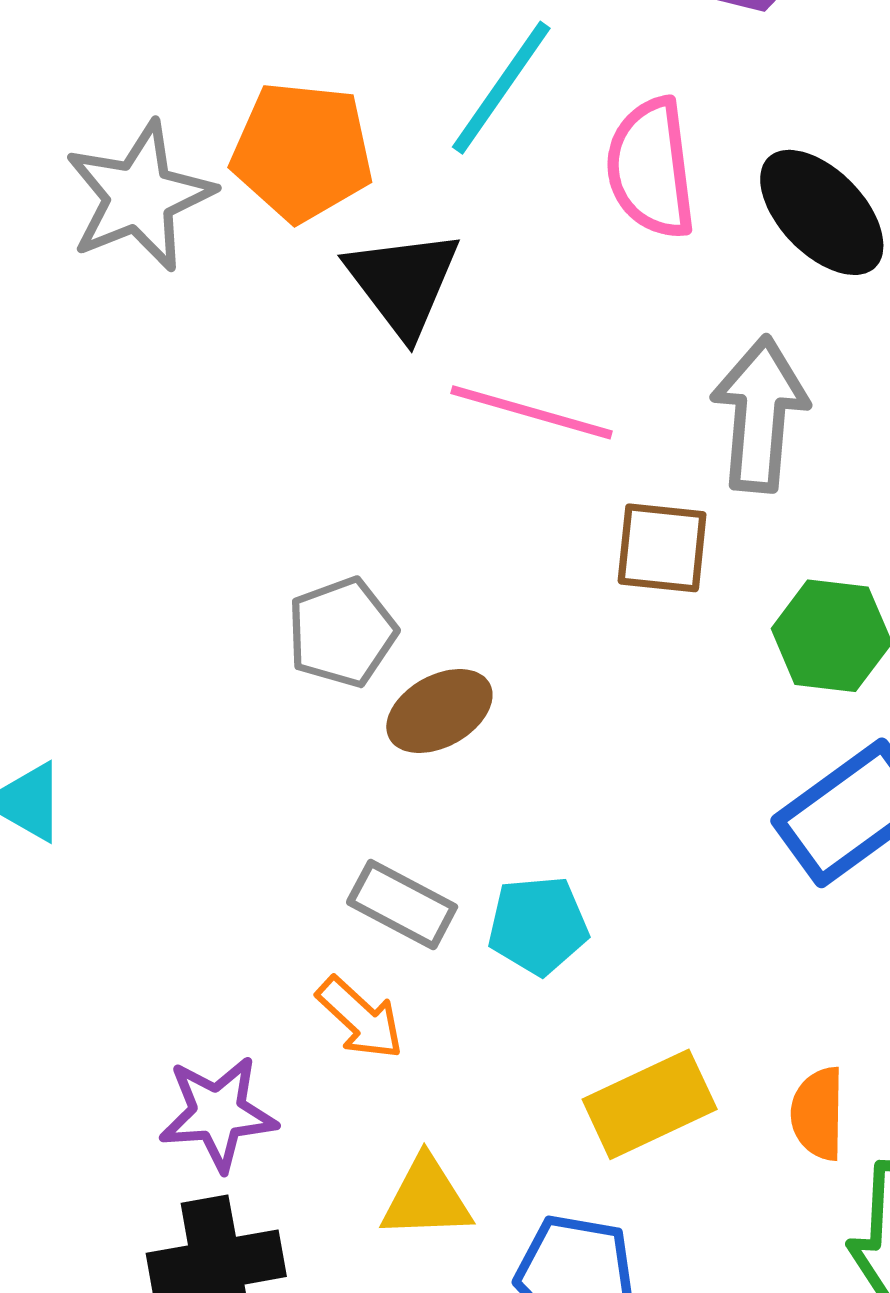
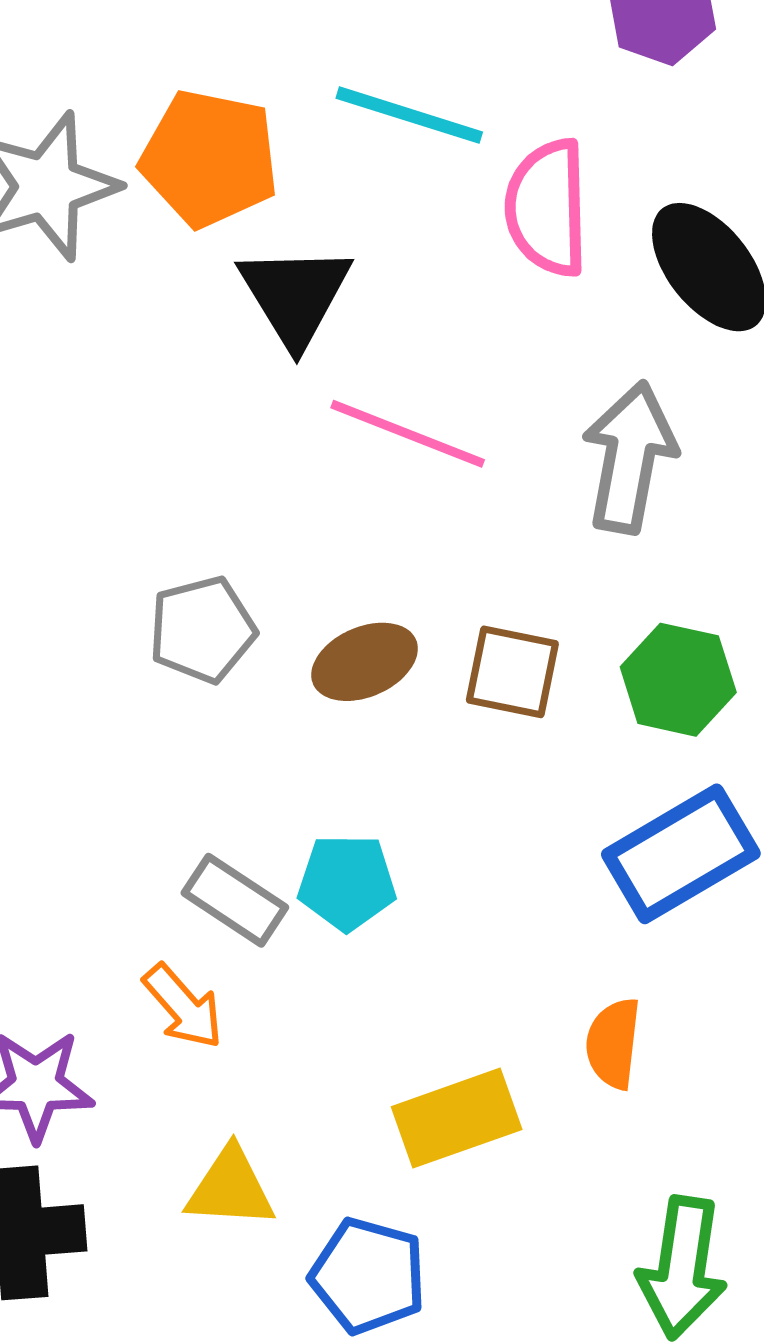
cyan line: (501, 88) -> (409, 115), turned 67
brown square: (662, 548) -> (512, 672), moved
brown ellipse: (439, 711) -> (365, 662), moved
cyan pentagon: (538, 925) -> (347, 882), moved
orange semicircle: (818, 1114) -> (613, 1043), moved

